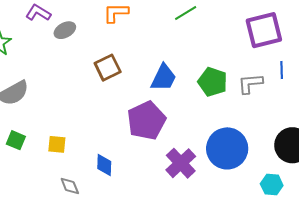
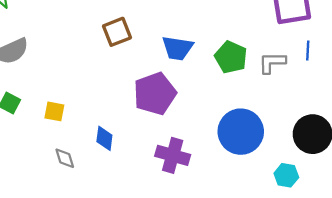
blue trapezoid: (164, 78) -> (177, 48), turned 68
purple cross: (181, 163) -> (173, 155), moved, turned -36

